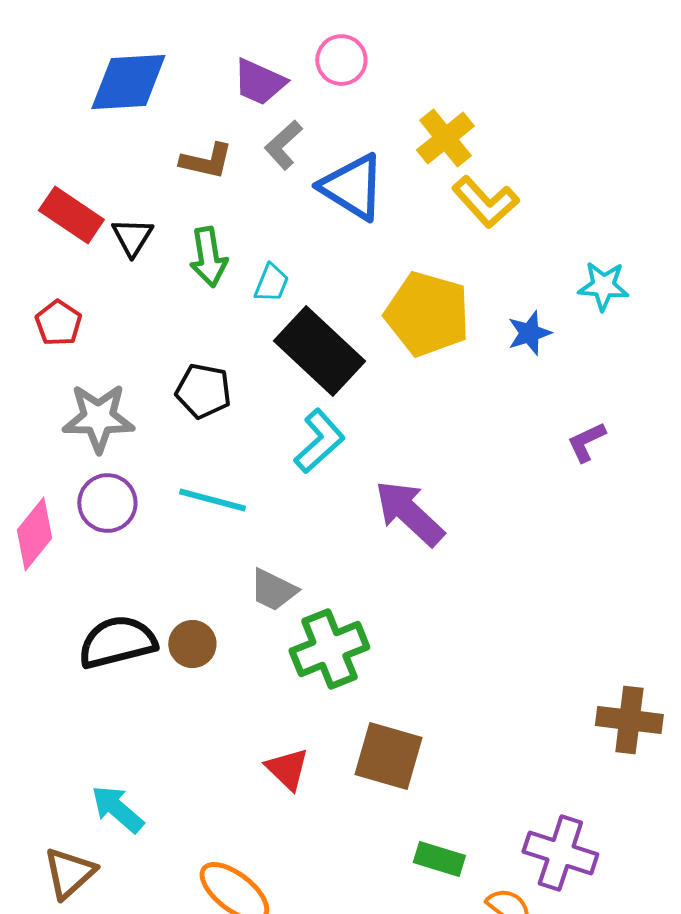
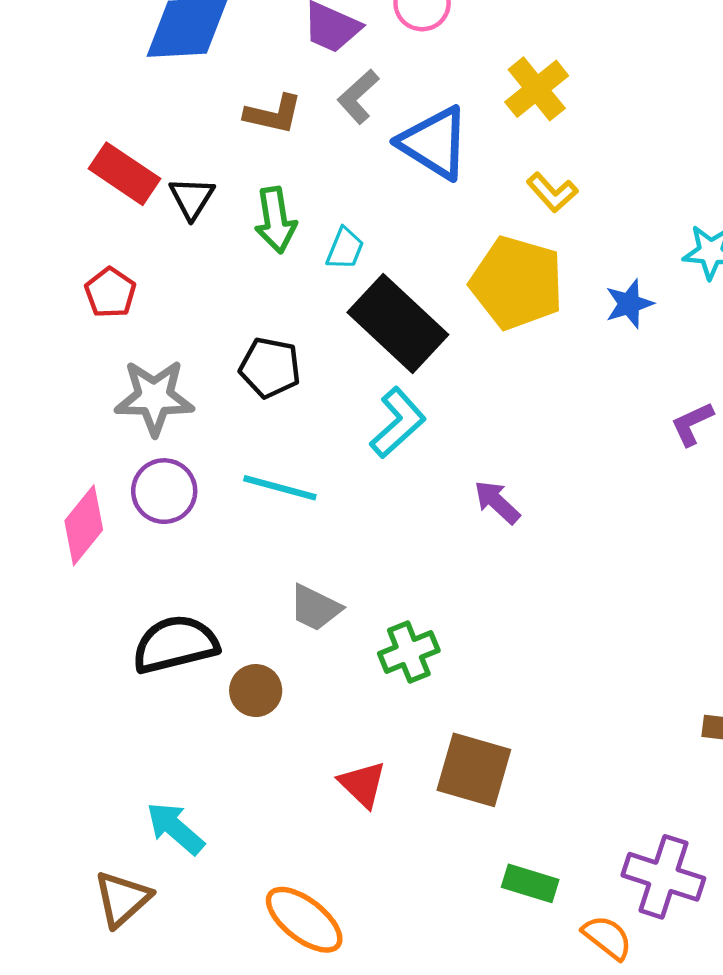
yellow L-shape: (485, 202) -> (552, 192), moved, size x0.7
purple arrow: (409, 513) -> (497, 502), size x0.6
gray trapezoid: (273, 590) -> (315, 608), moved
brown circle: (192, 644) -> (256, 691), moved
green cross: (329, 649) -> (409, 652), size x0.7

